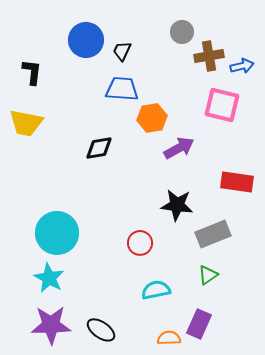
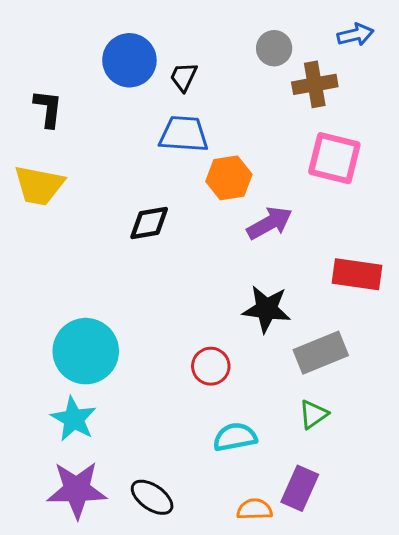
blue arrow: (242, 66) -> (355, 35), moved

